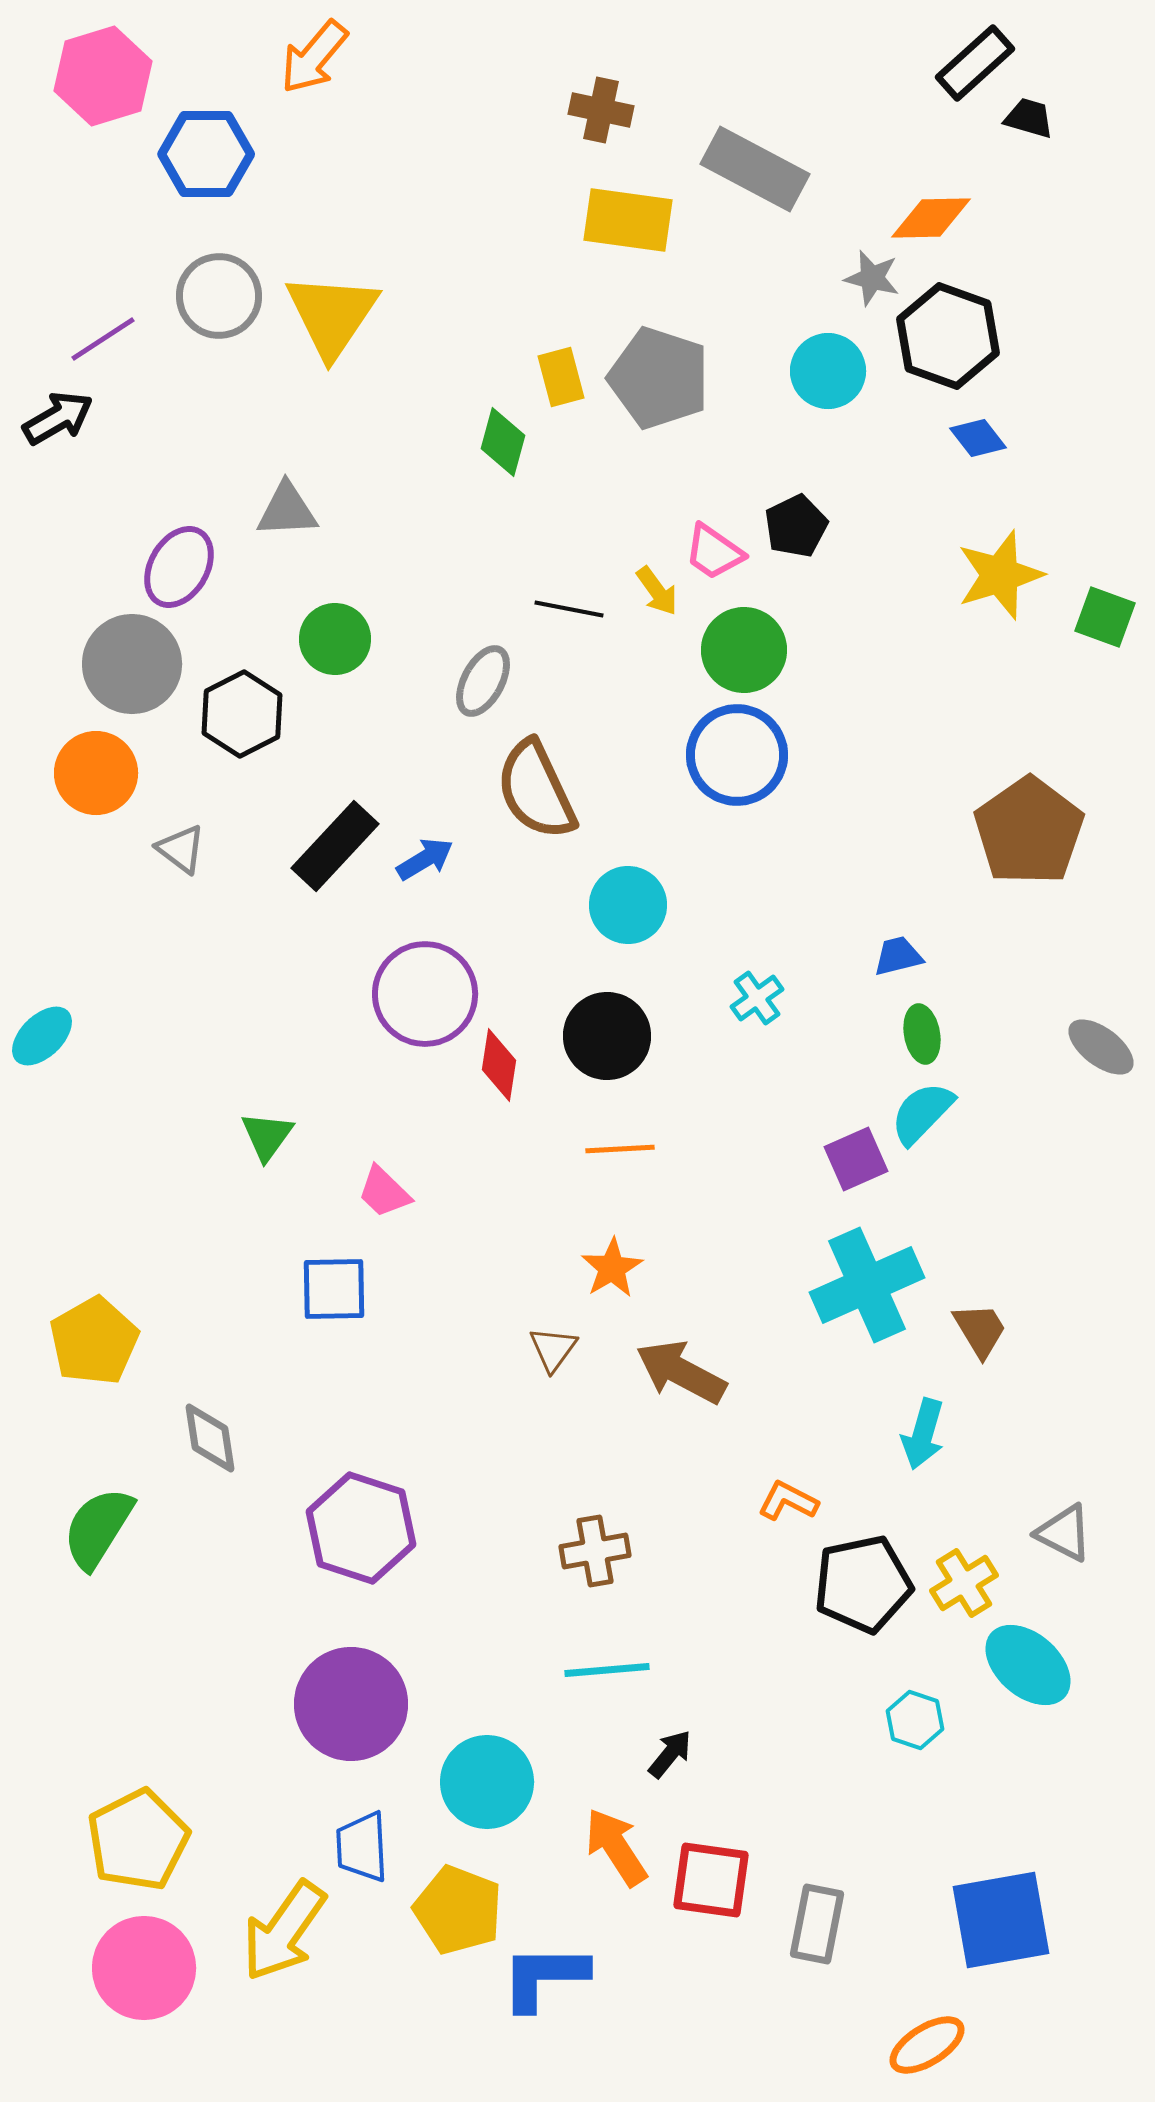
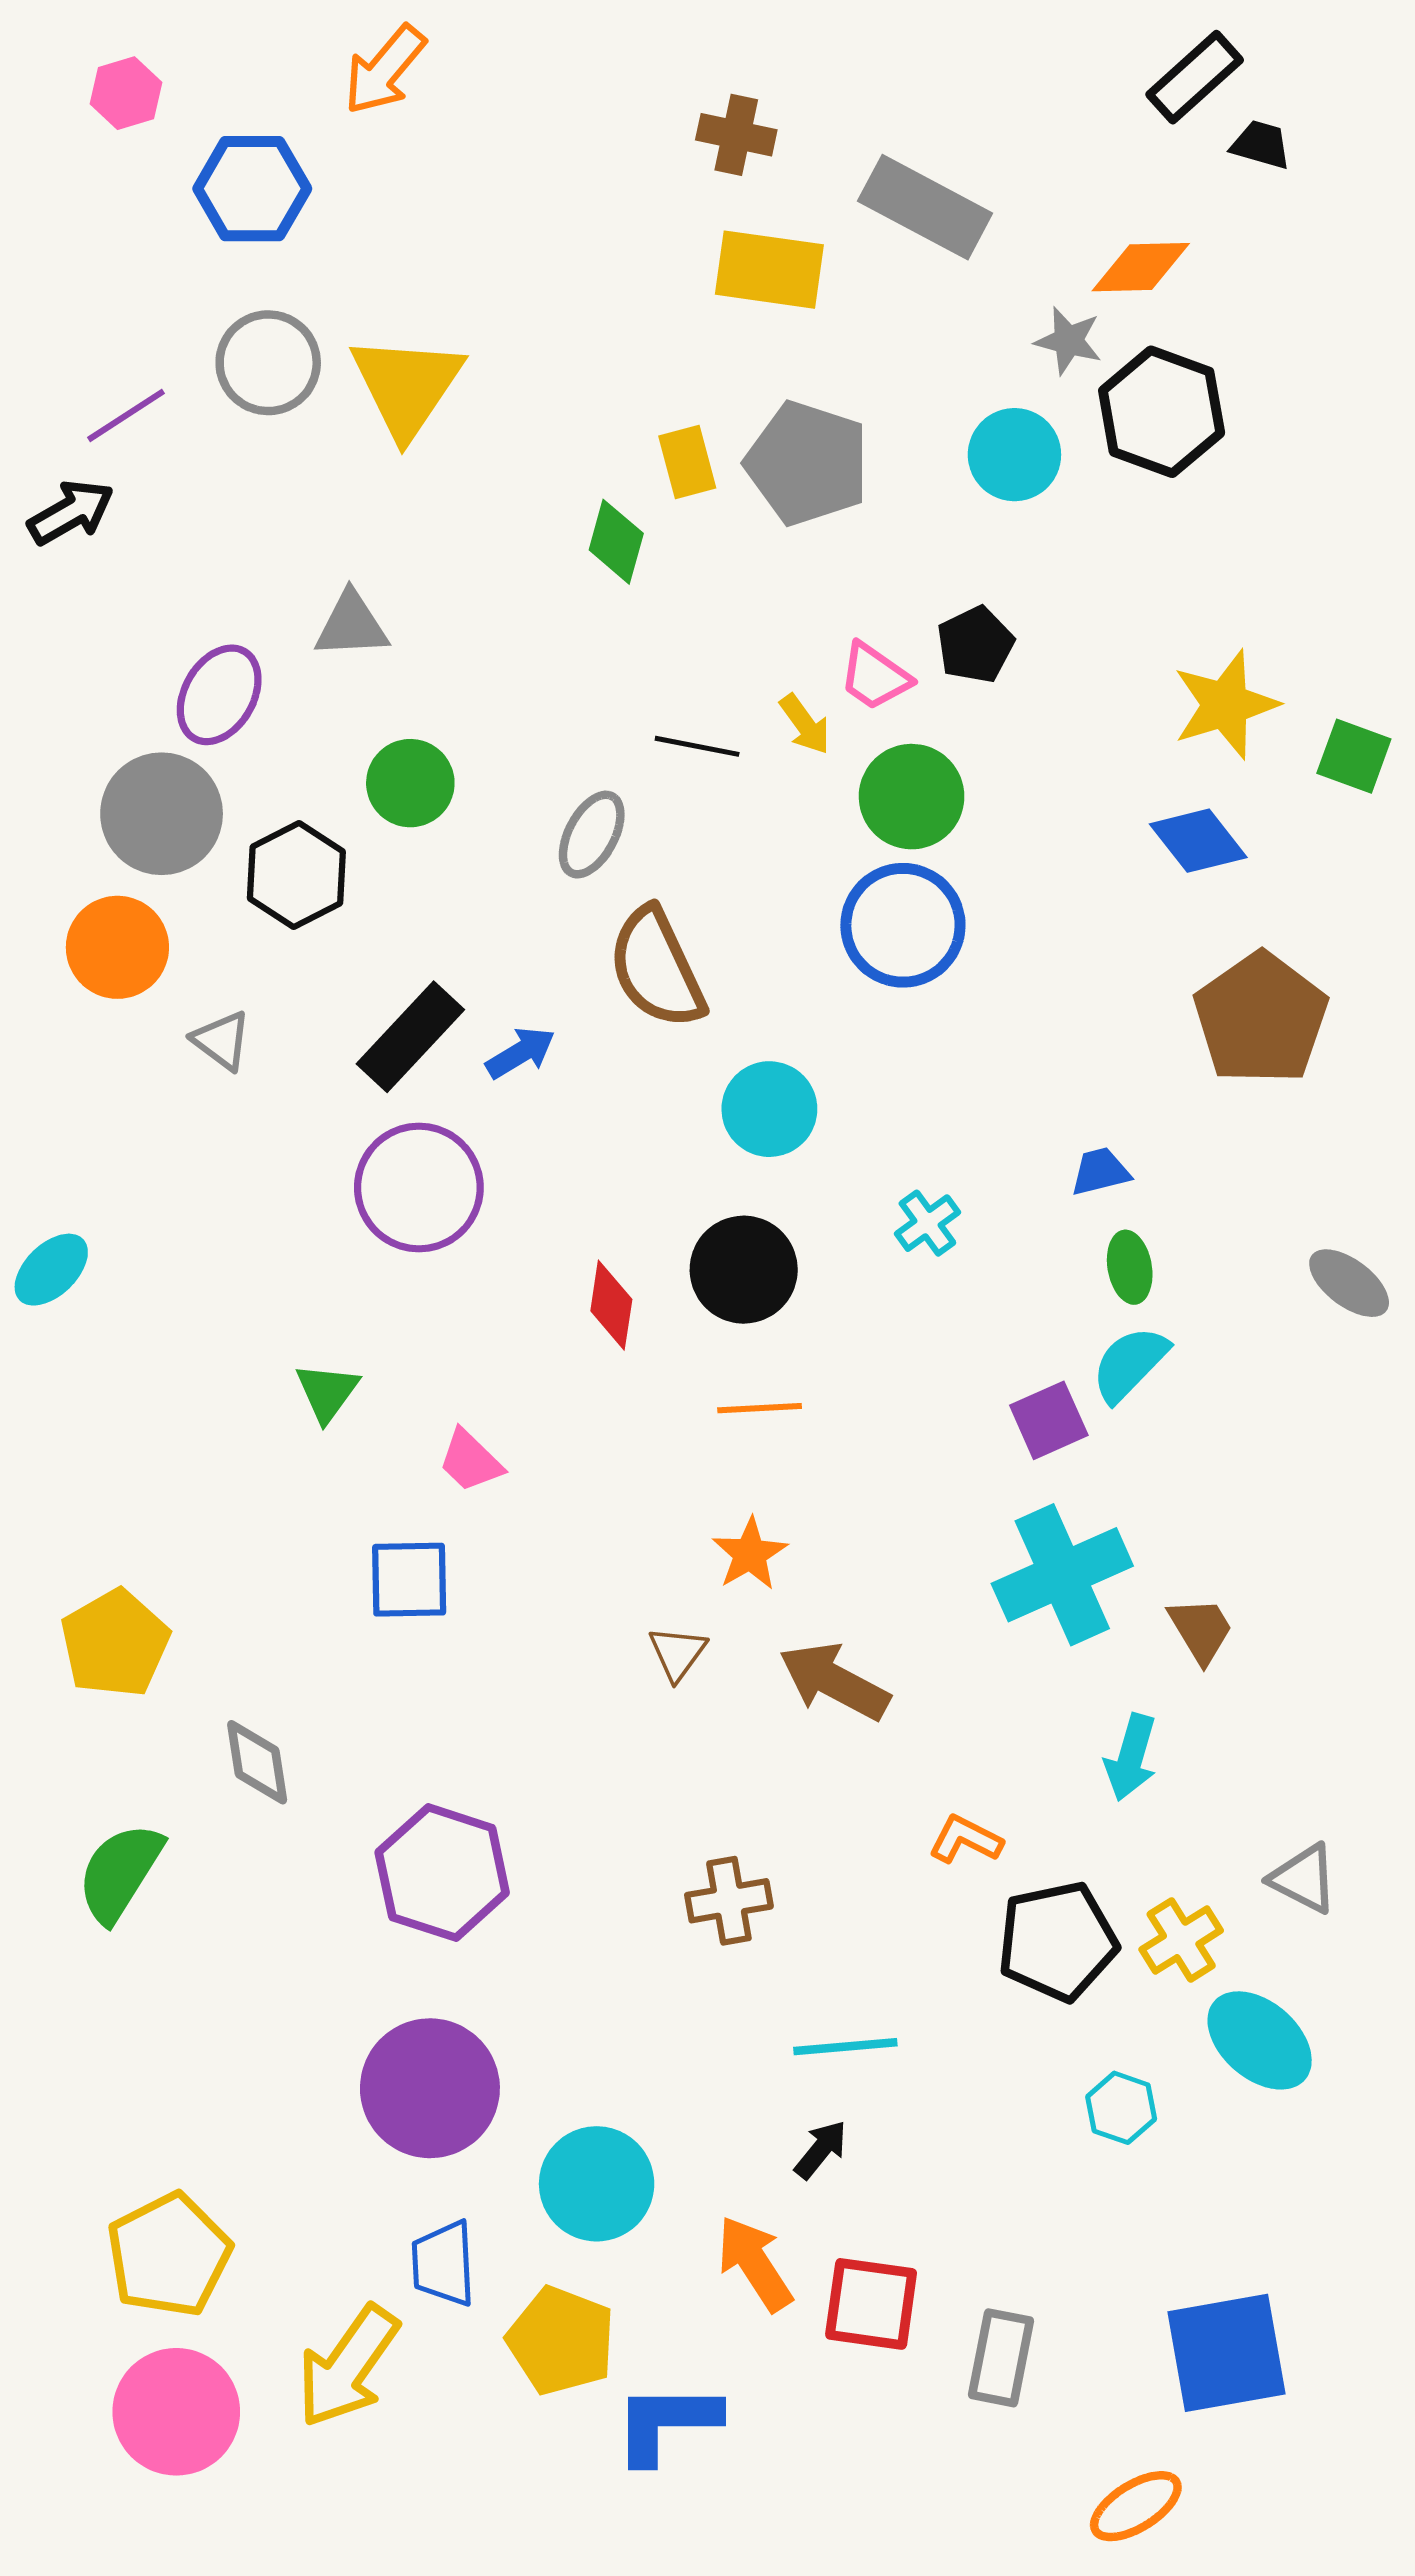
pink hexagon: (103, 76) -> (126, 93), size x0.6
blue diamond: (978, 438) -> (1198, 841), moved, size x1.4
purple circle: (425, 994) -> (419, 1188), moved
cyan line: (607, 1670) -> (845, 2047), moved

